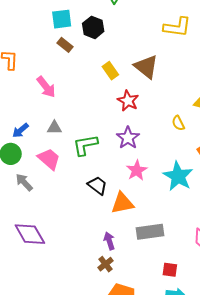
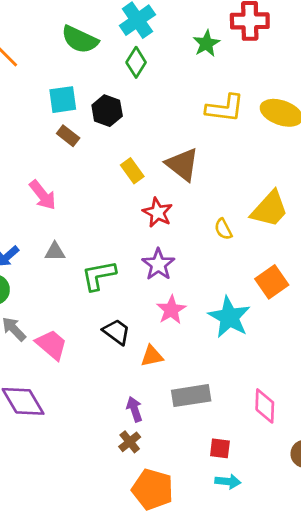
yellow semicircle: (178, 123) -> (223, 229), moved
pink trapezoid: (49, 159) -> (51, 345), moved
orange triangle: (122, 203) -> (152, 356), size x0.7

